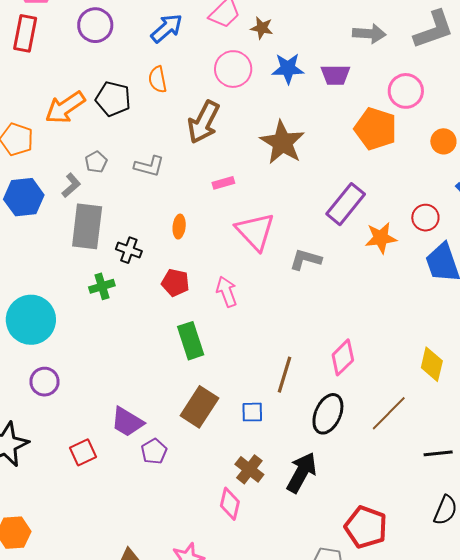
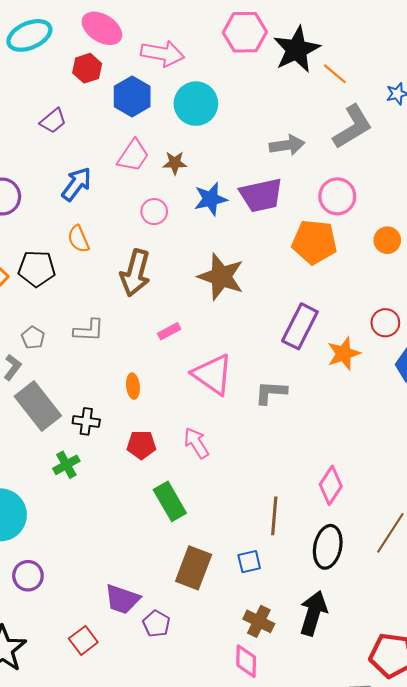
pink circle: (233, 69) -> (154, 212), size x0.7
purple trapezoid: (335, 75) -> (261, 195), size x1.4
gray rectangle: (87, 226) -> (38, 406), turned -33

